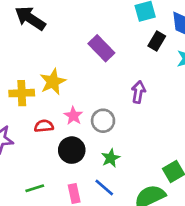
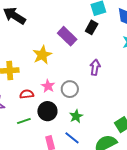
black rectangle: (157, 41) -> (92, 27), moved
yellow star: (53, 82) -> (42, 55), moved
green line: (35, 188) -> (24, 121), moved

